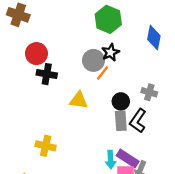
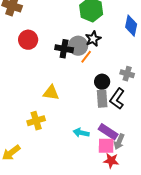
black cross: (47, 74) -> (64, 49), moved
yellow triangle: (79, 100) -> (51, 93), moved
yellow cross: (46, 146) -> (36, 121), turned -30
cyan arrow: (111, 160) -> (81, 133), moved, turned 105

